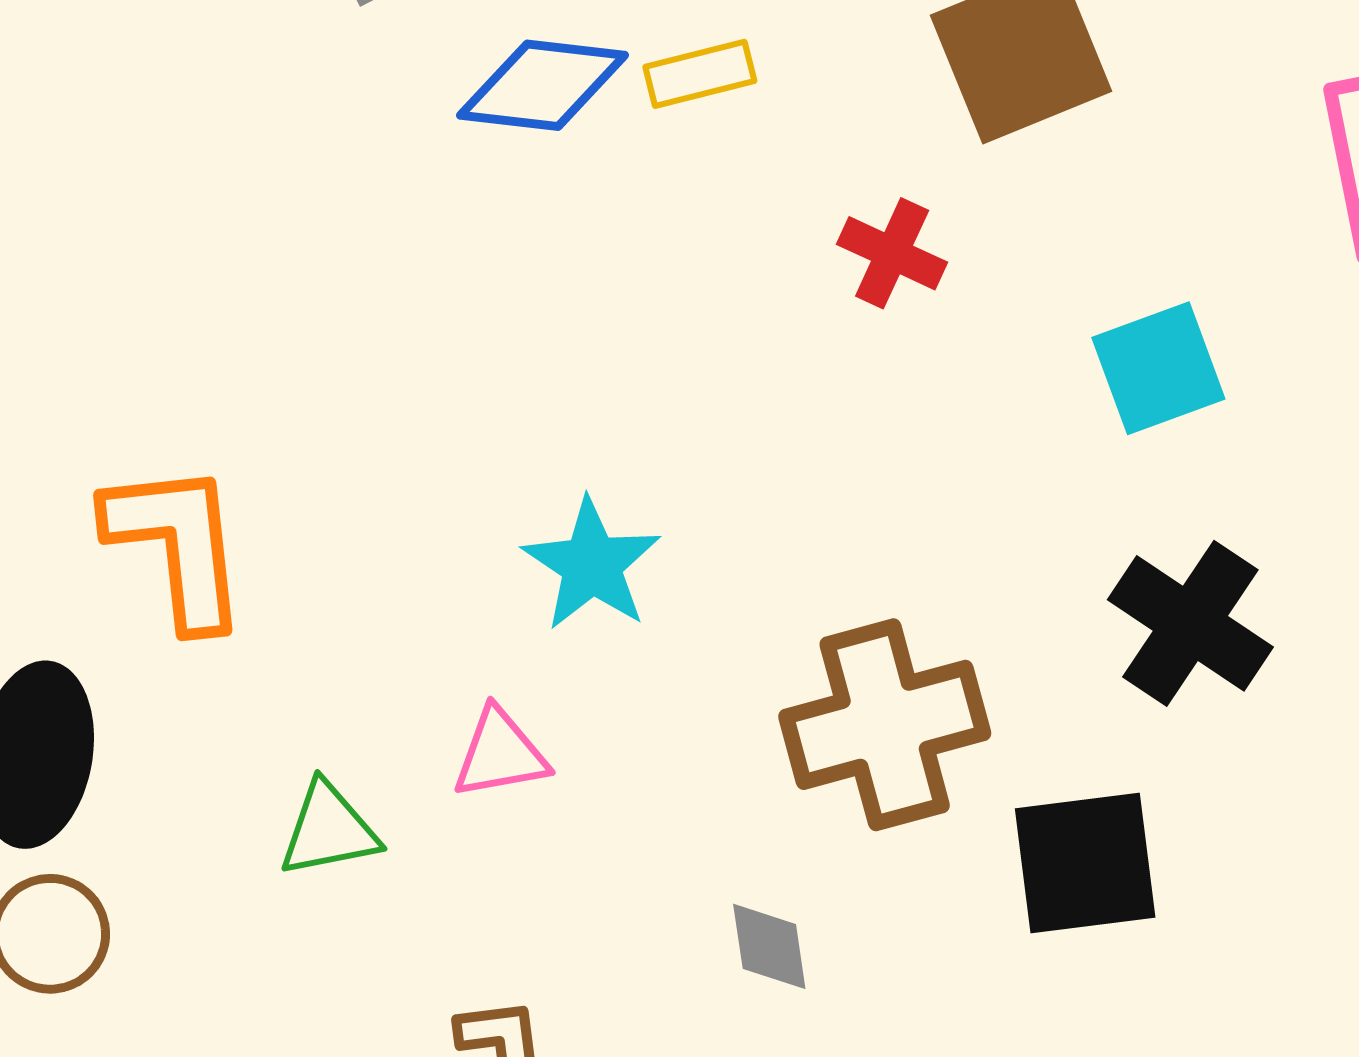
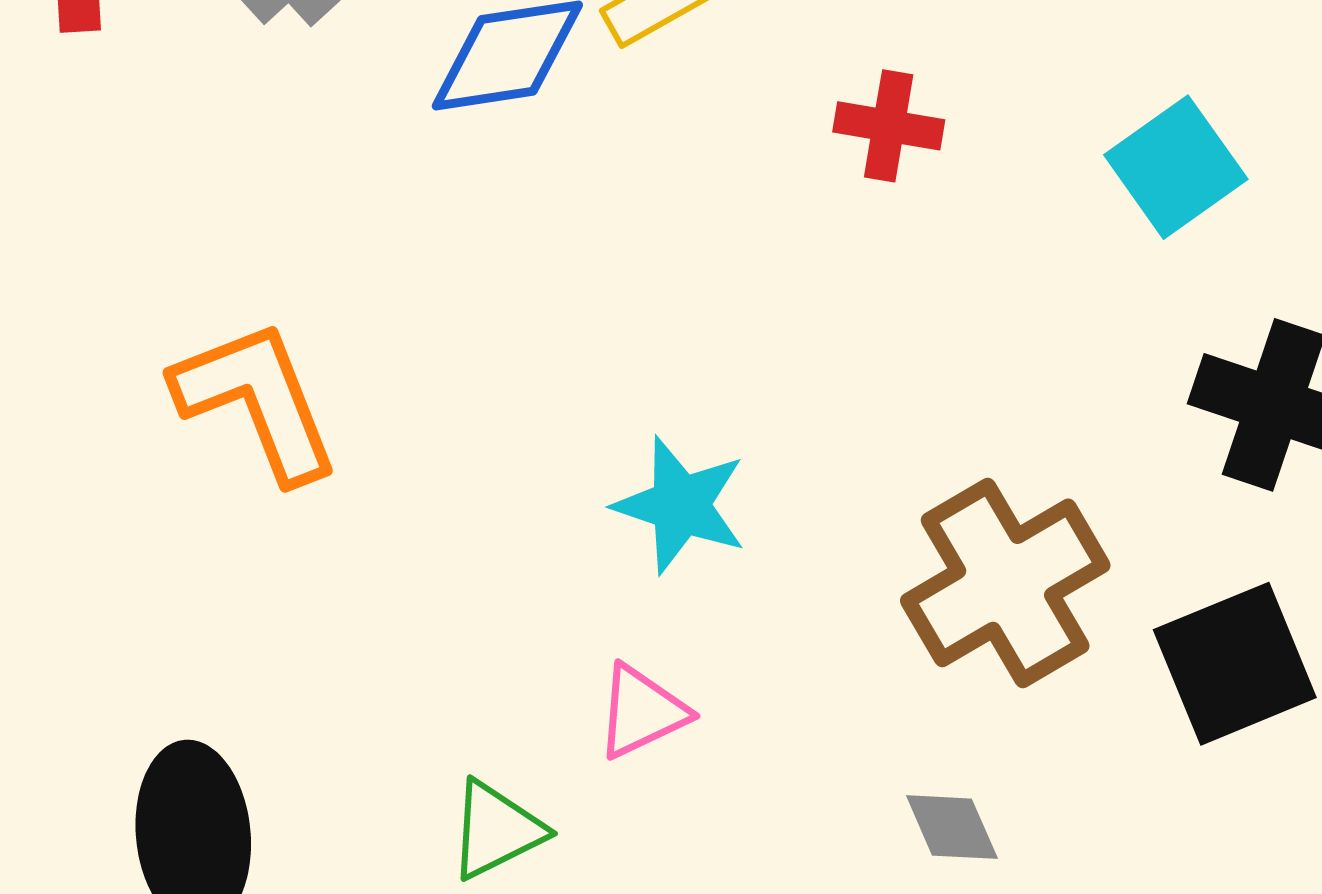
orange L-shape: (177, 545) -> (257, 401), moved

